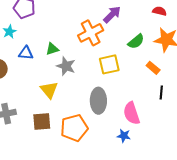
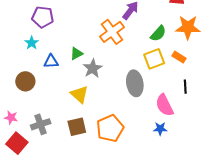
yellow square: (109, 64) -> (154, 59), moved
gray star: (66, 66) -> (93, 68), turned 30
black line: (161, 92) -> (185, 87), moved
gray ellipse: (98, 101) -> (135, 83), moved

